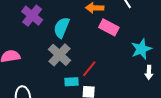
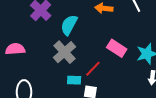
pink rectangle: (109, 27) -> (117, 48), moved

